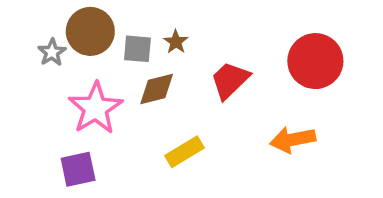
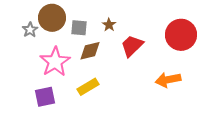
brown star: (176, 42) -> (109, 25), moved
yellow rectangle: (185, 152) -> (88, 87), moved

